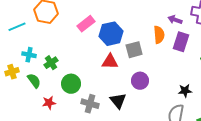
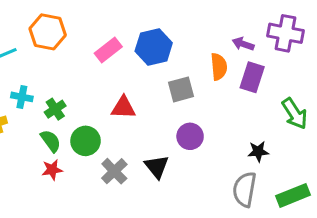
blue hexagon: (111, 34) -> (154, 47), moved
red triangle: (110, 62) -> (123, 108), moved
green semicircle: (34, 81) -> (51, 141), moved
gray cross: (90, 104) -> (114, 171), turned 30

